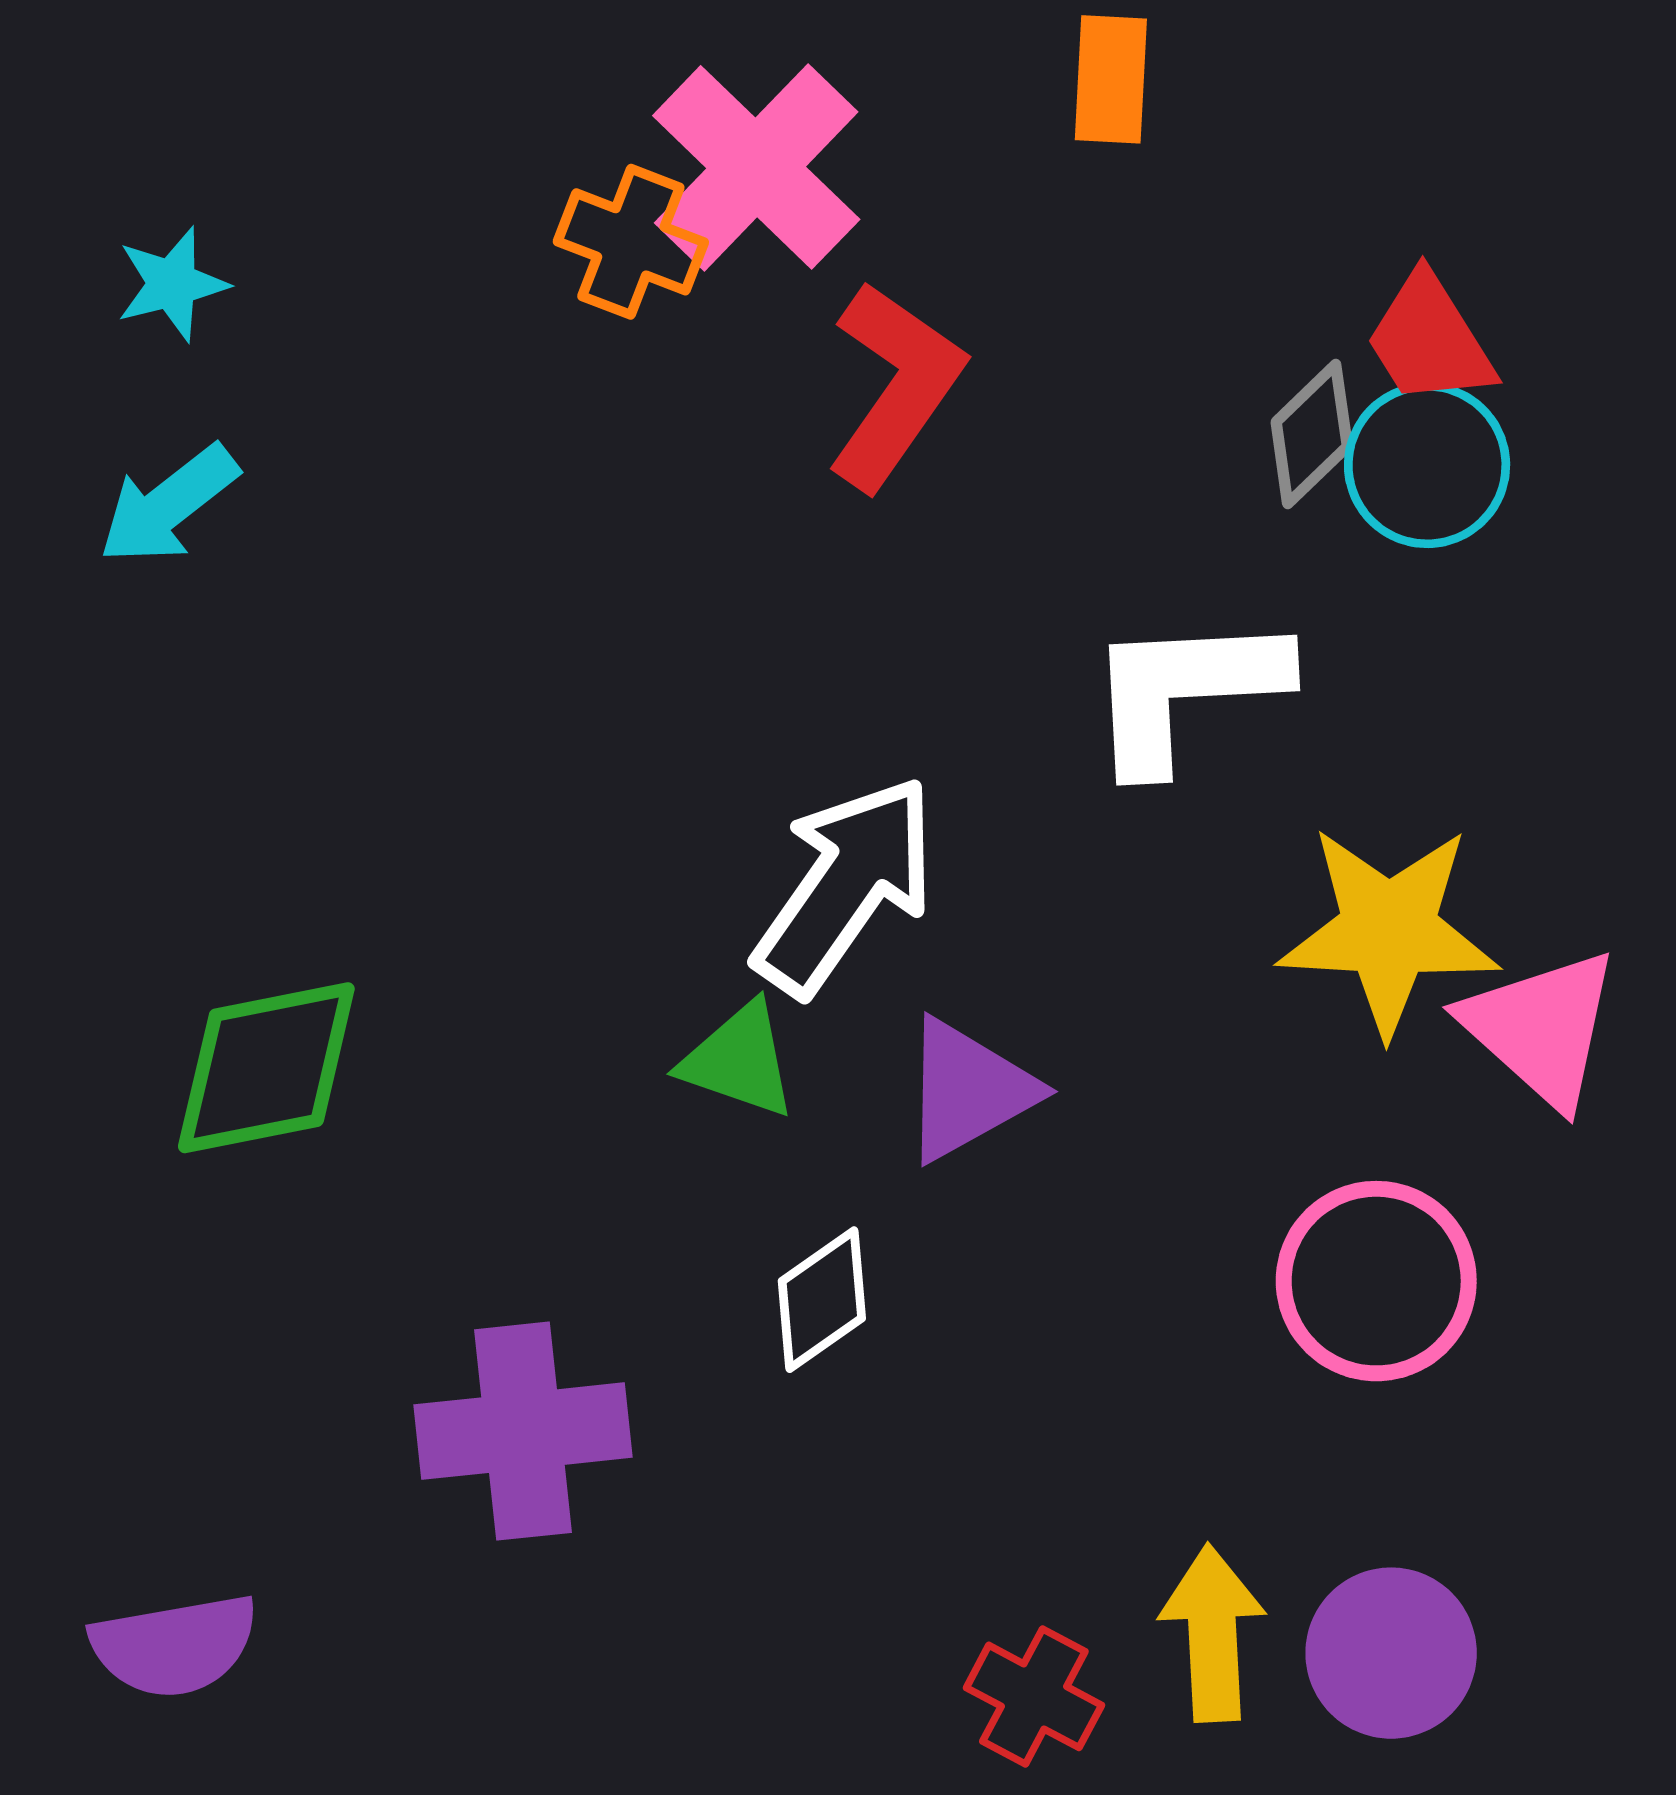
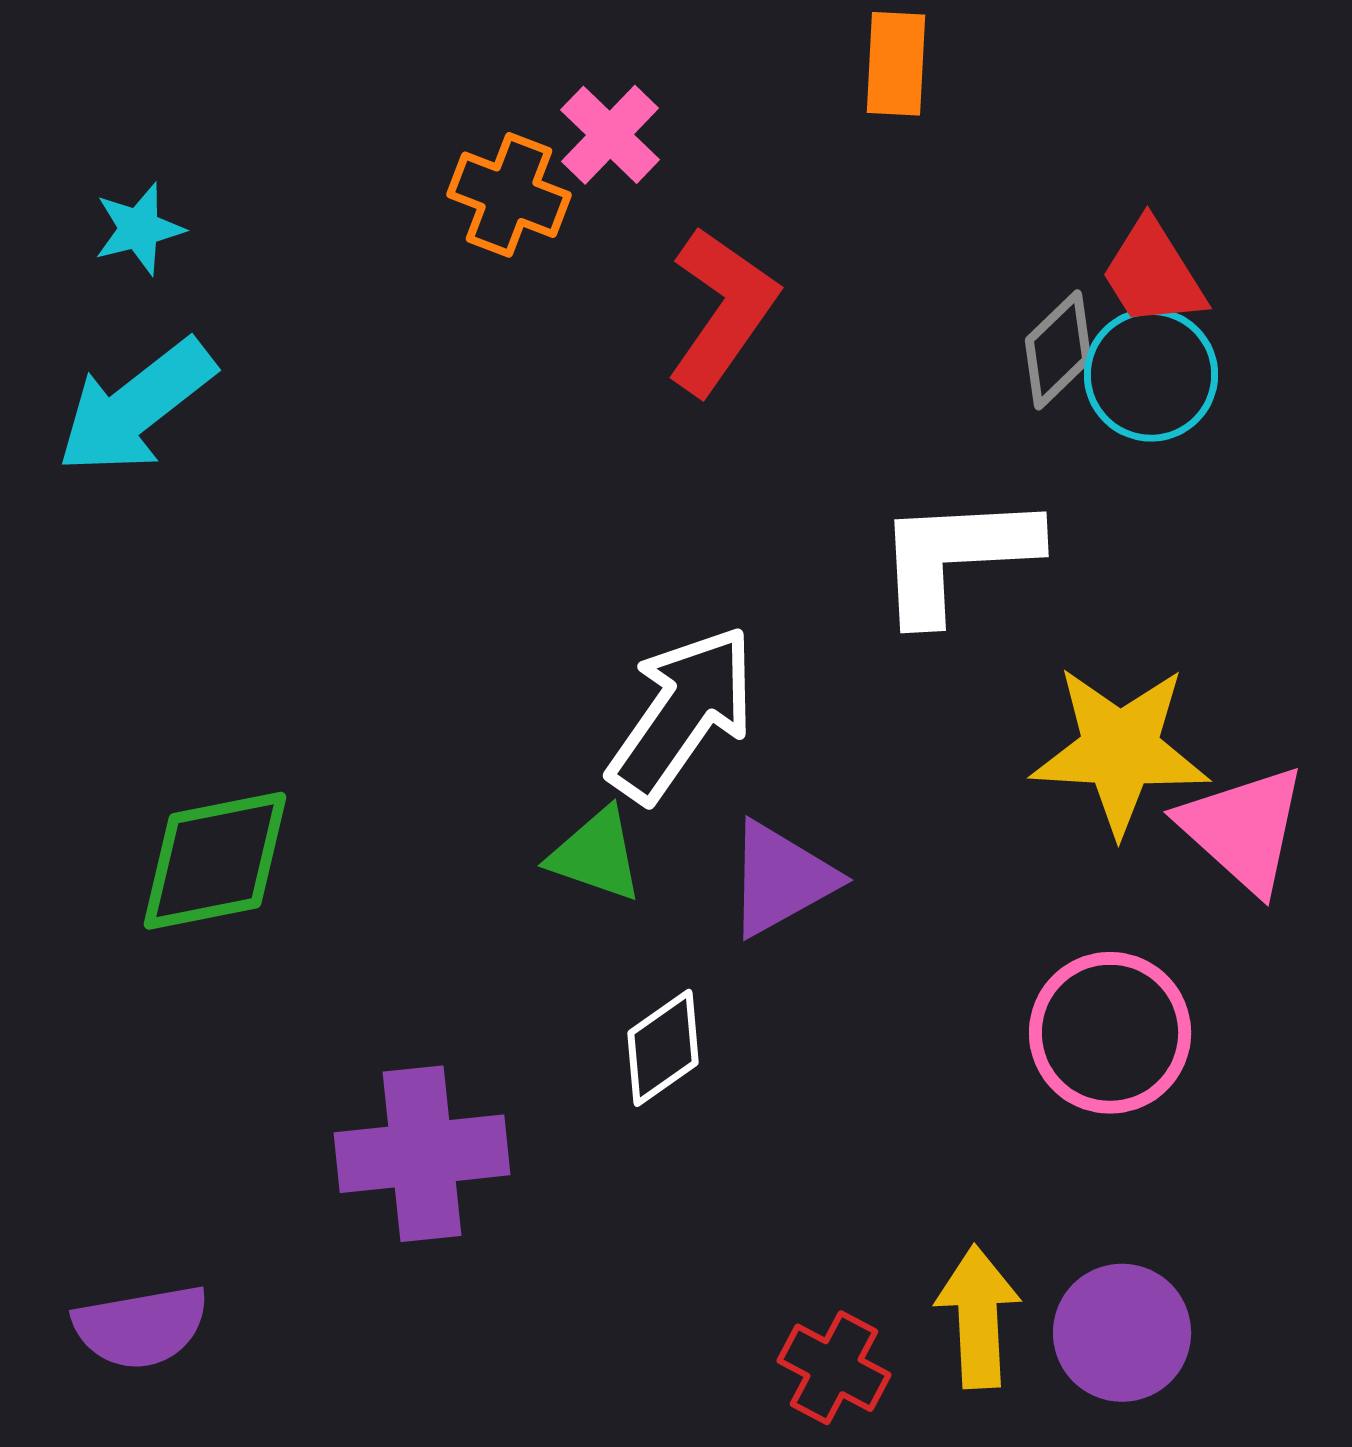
pink cross: (756, 167) -> (610, 135), size x0.6
cyan arrow: (168, 505) -> (136, 407), size x1.4

